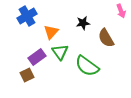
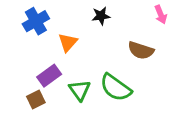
black star: (83, 23) -> (101, 16), moved
brown semicircle: (106, 38) -> (141, 50), turned -42
green triangle: (60, 52) -> (80, 90), moved

